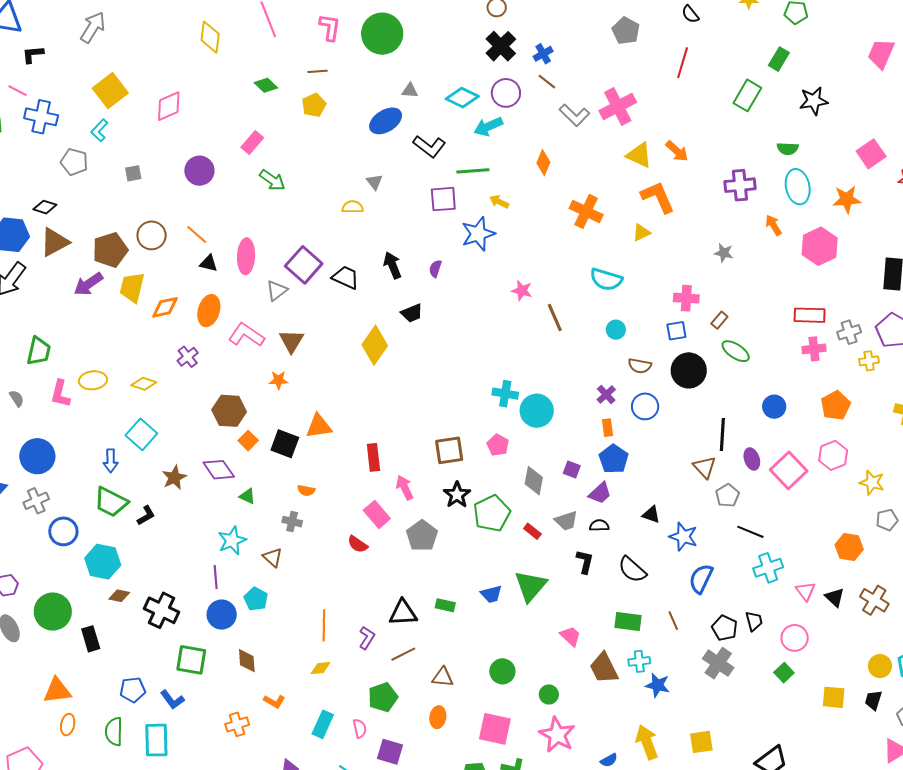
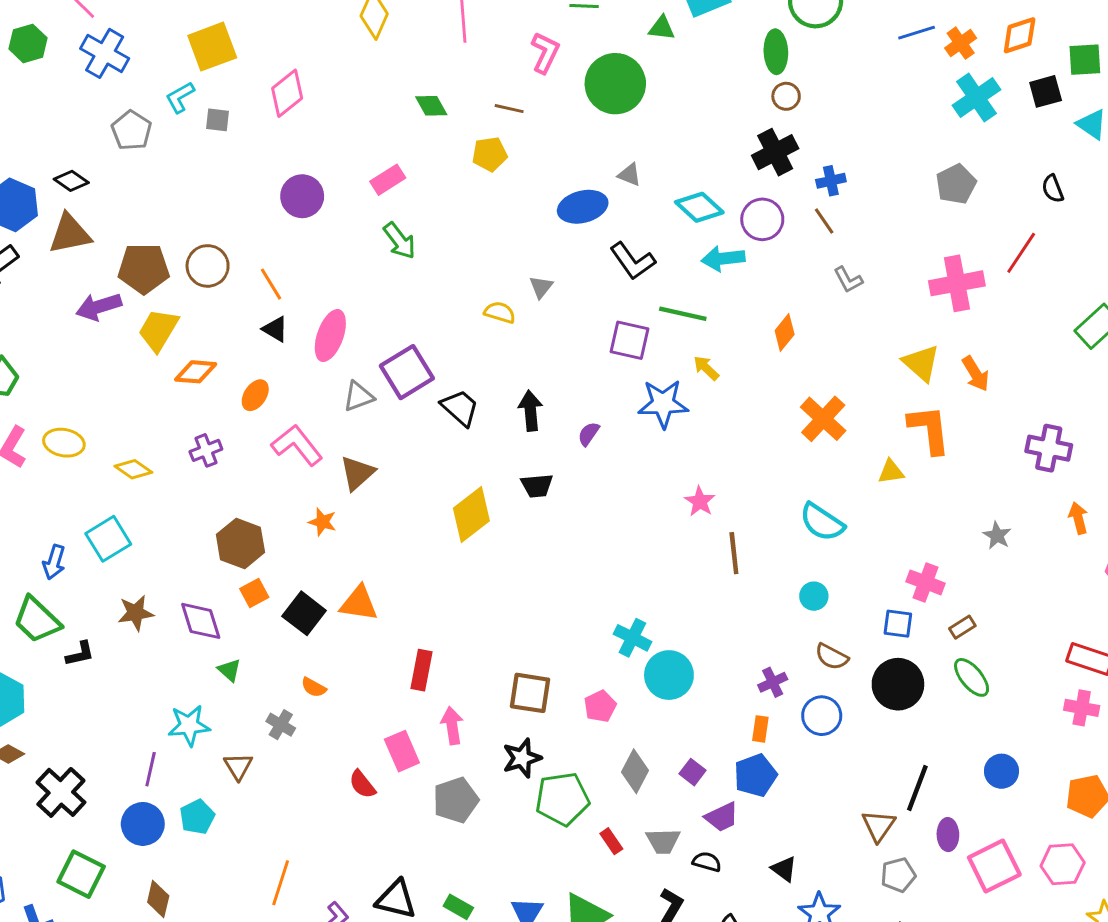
pink diamond: (169, 106) -> (287, 93), turned -32
pink cross: (618, 106) -> (957, 283), moved
gray L-shape: (574, 115) -> (848, 280), size x0.7
gray square: (133, 173) -> (218, 120), moved
orange ellipse: (209, 311) -> (255, 395), size x0.7

